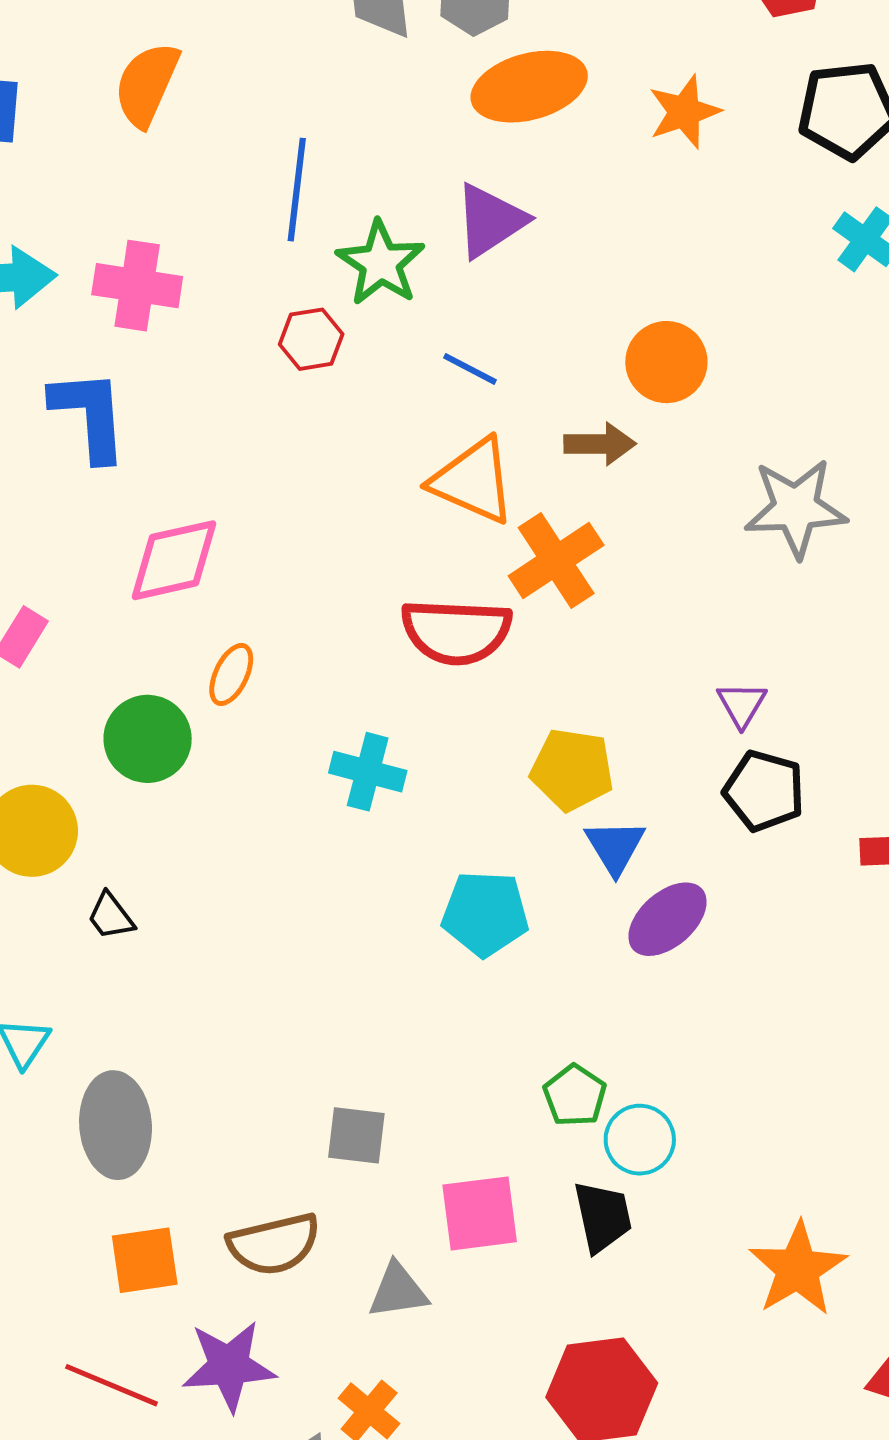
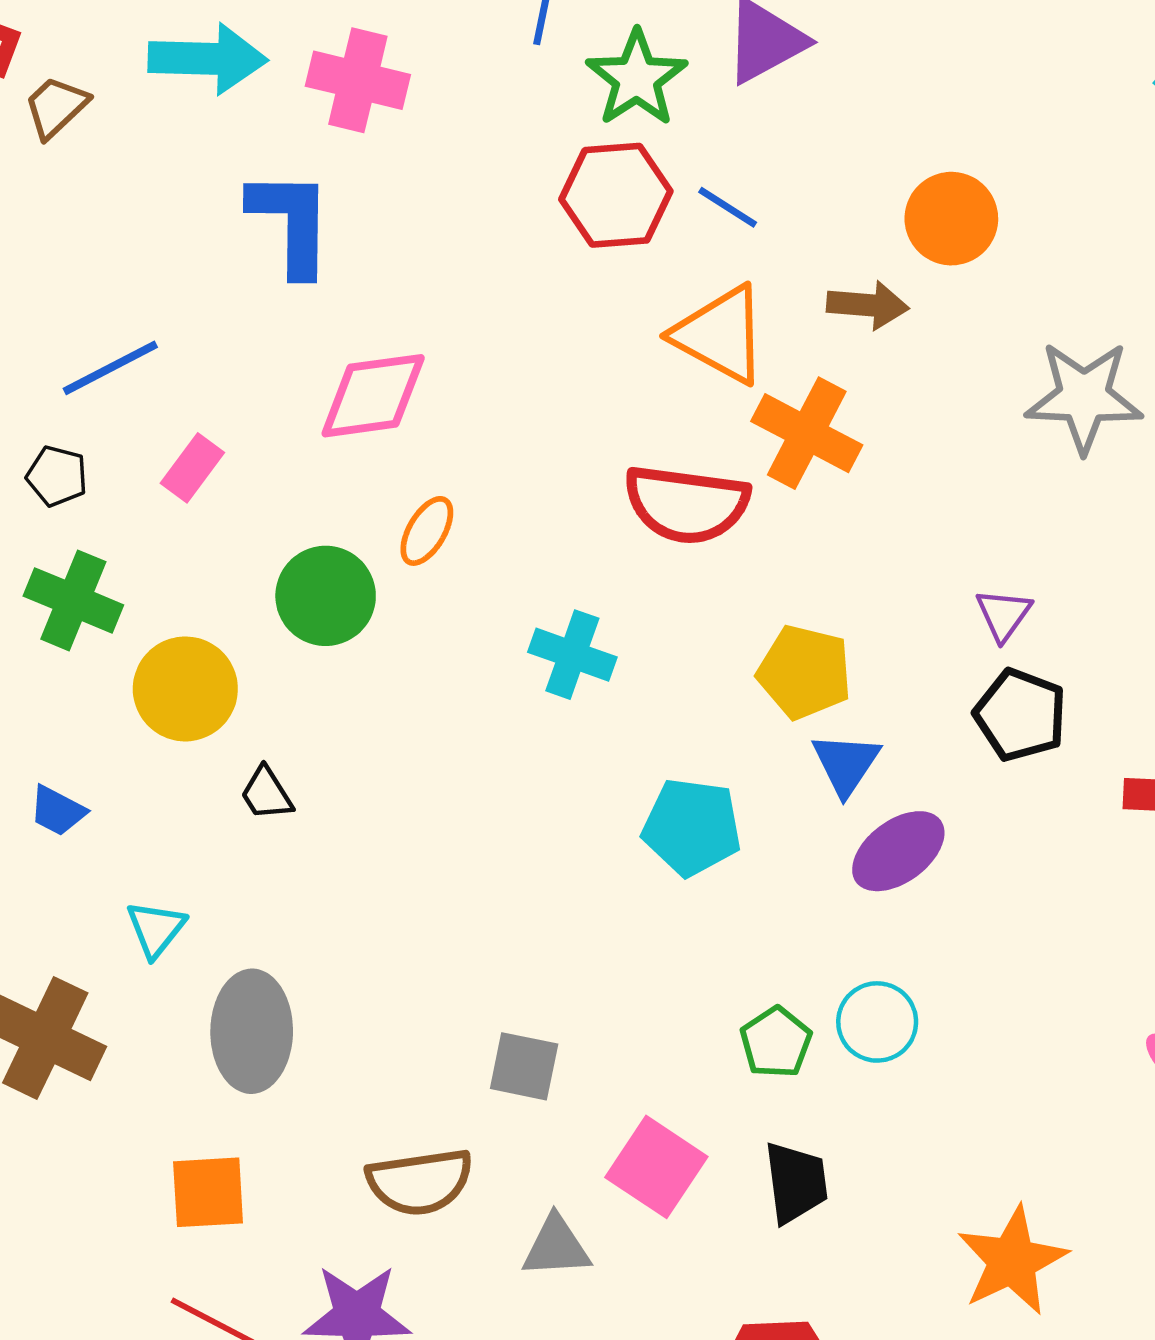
red hexagon: (311, 339) -> (616, 195), moved, size x1.5
orange cross: (556, 561) -> (807, 433), turned -34
cyan circle: (640, 1140) -> (877, 1022), moved
pink square: (480, 1213) -> (656, 1167), turned 36
orange square: (145, 1260) -> (208, 1192), moved

